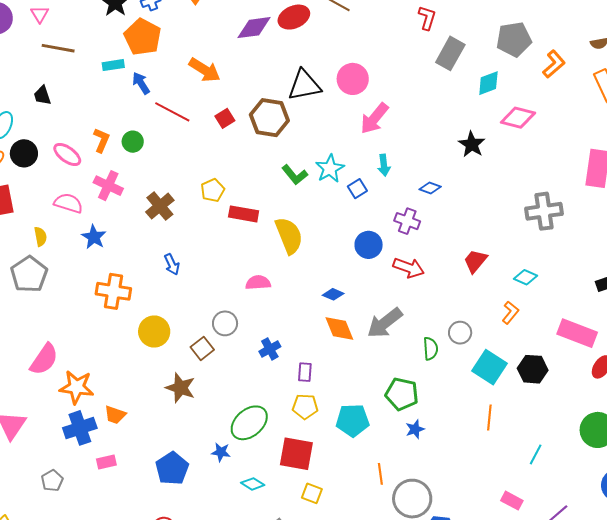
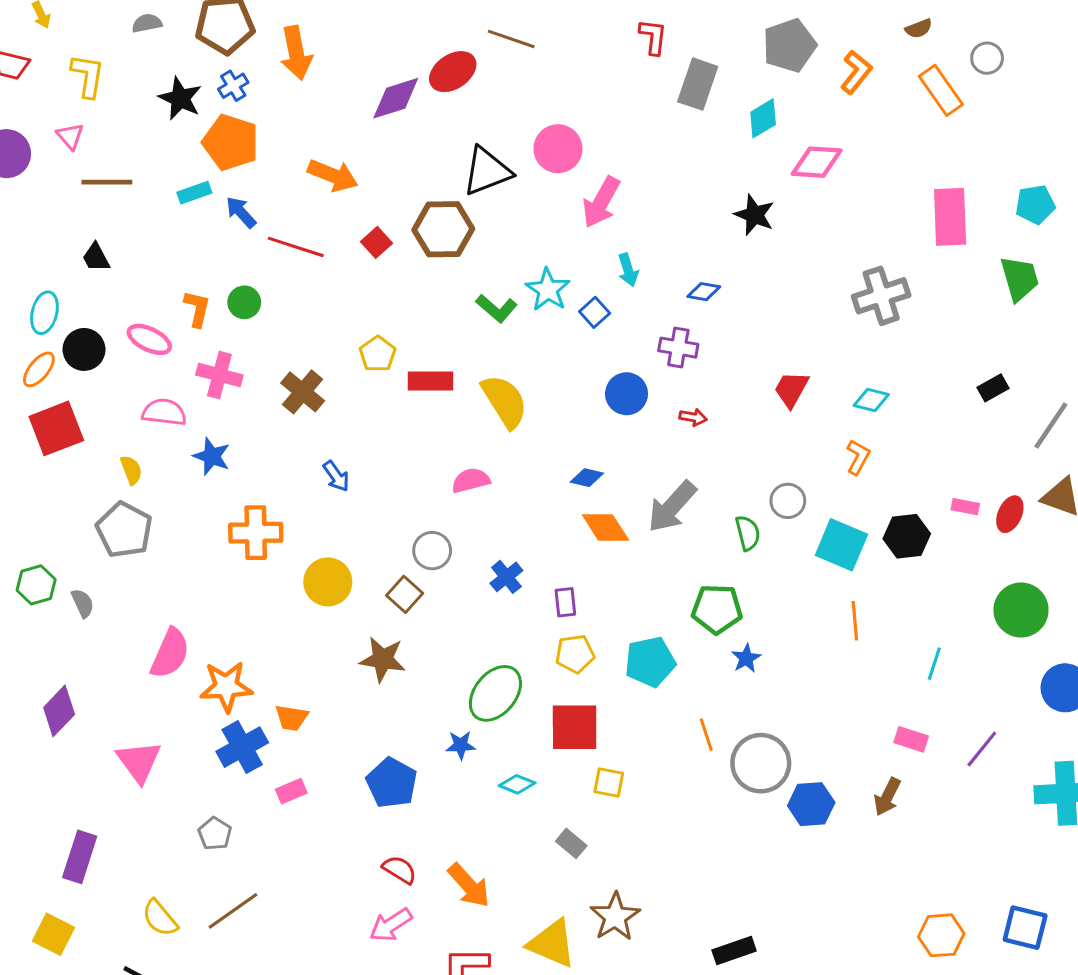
red arrow: (409, 268) -> (693, 417), size x0.6
pink rectangle: (577, 333) -> (965, 507), moved, size x0.5

